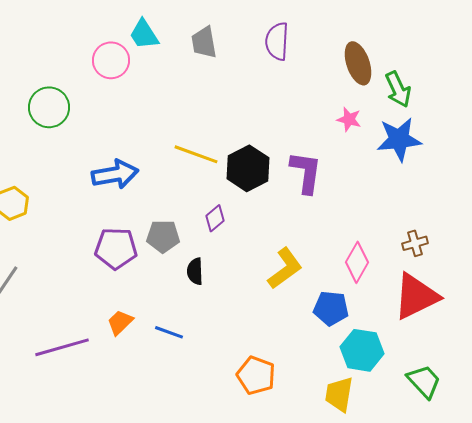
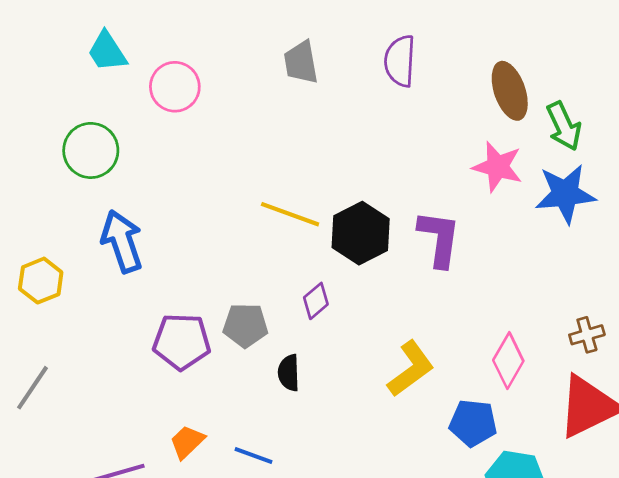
cyan trapezoid: (144, 34) -> (107, 52), moved
pink star: (349, 119) -> (497, 167), size x1.5
blue arrow: (115, 174) -> (122, 241), moved, turned -99

